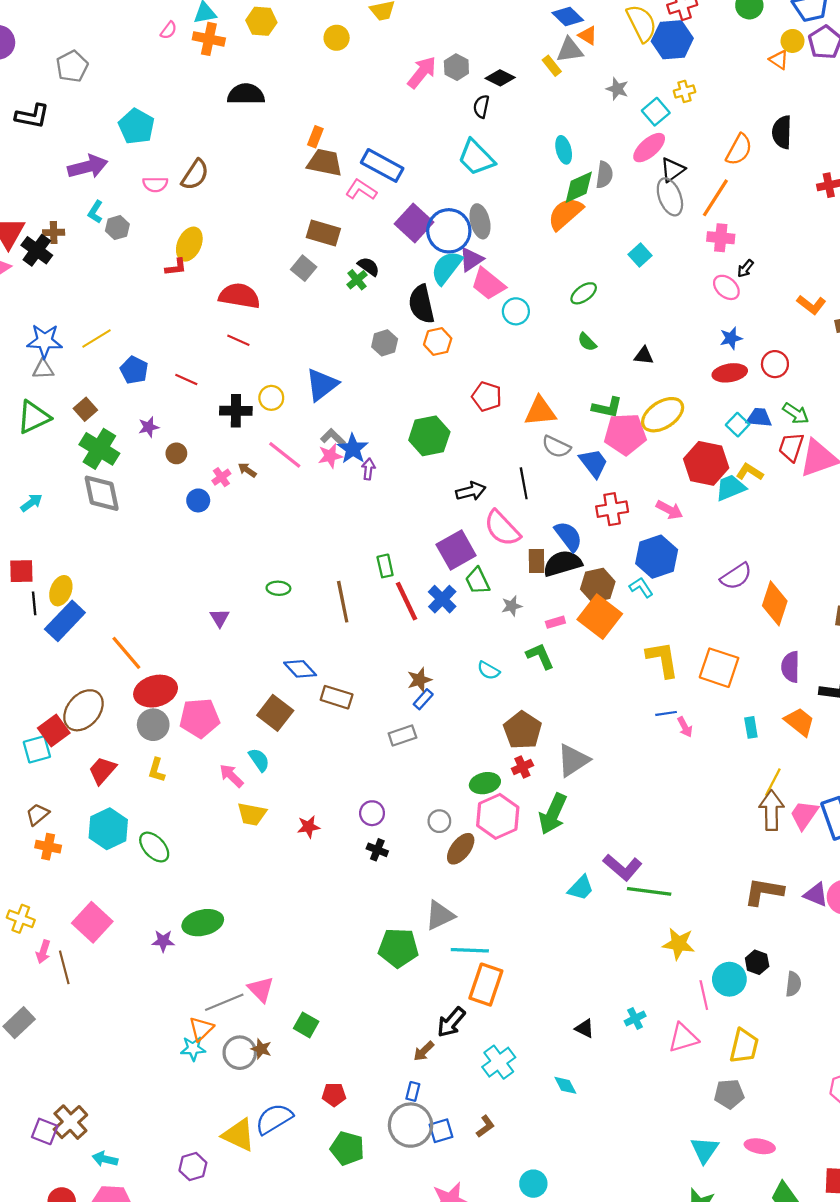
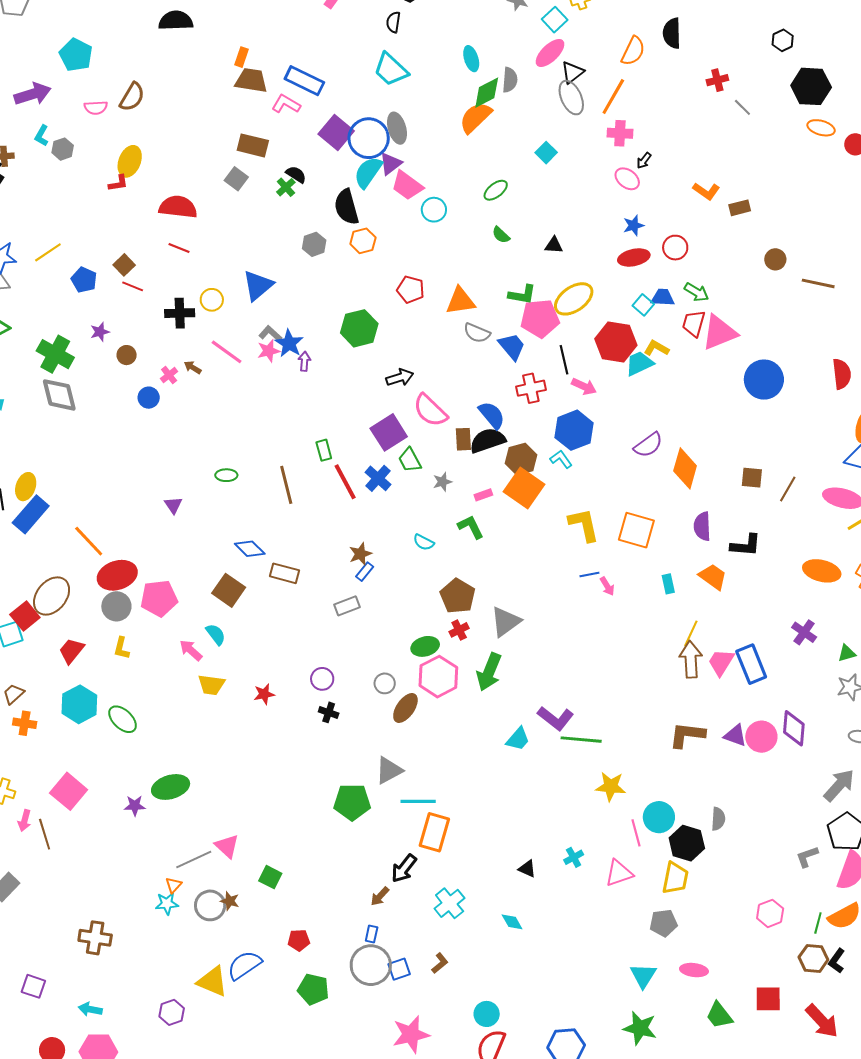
brown square: (85, 409) -> (124, 265), moved
black line: (524, 483) -> (564, 360), moved
black hexagon: (757, 962) -> (687, 843), moved, size x1.6
orange triangle: (201, 1029) -> (174, 885), size x0.7
brown cross: (70, 1122) -> (95, 938), moved, turned -36

